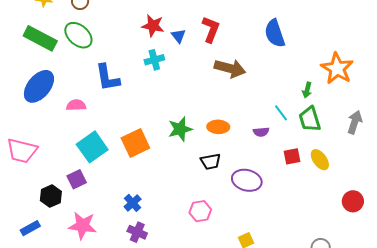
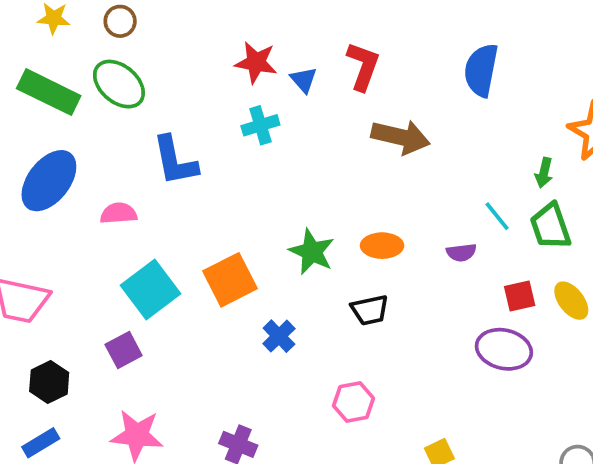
blue semicircle: (275, 33) -> (481, 70), turned 32
green star: (180, 129) -> (312, 252), turned -30
purple ellipse: (247, 180) -> (504, 349), moved
black hexagon: (51, 196) -> (49, 382), moved
blue cross: (133, 203) -> (279, 336), moved

